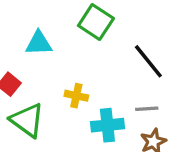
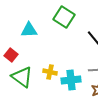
yellow cross: (76, 96) -> (50, 72), moved

